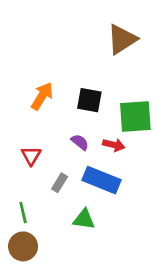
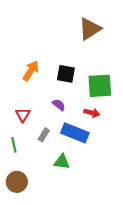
red arrow: (114, 145) -> (92, 113), moved
green line: (23, 213) -> (14, 145), moved

